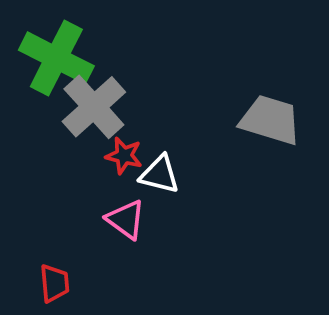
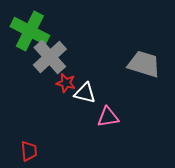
pink triangle: (126, 219) -> (108, 117), moved, turned -45

